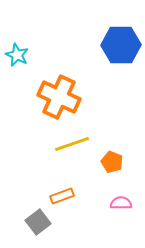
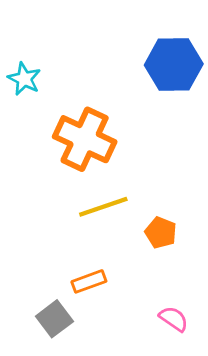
pink semicircle: (121, 203) -> (174, 319), moved, turned 35

